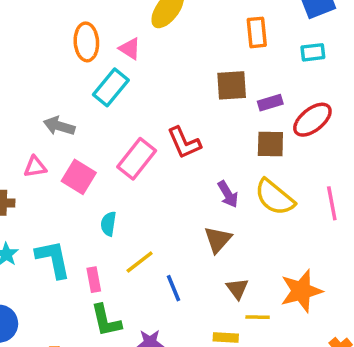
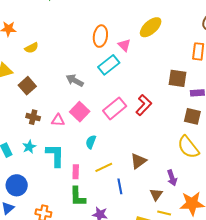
red L-shape: (184, 143) -> (144, 105), turned -125
pink triangle: (35, 167) -> (58, 120), moved
purple arrow: (228, 194) -> (172, 178), moved
brown triangle: (218, 240) -> (138, 161), moved

